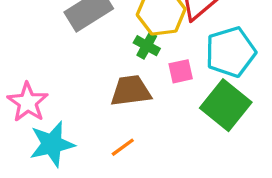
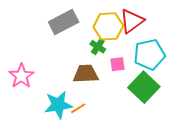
cyan star: (52, 144) -> (58, 105), moved

